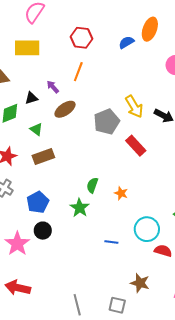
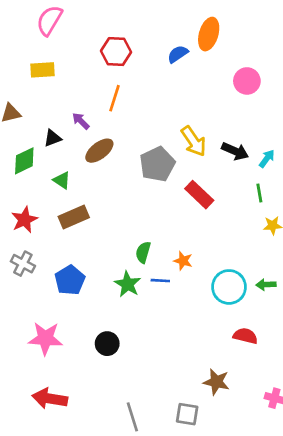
yellow rectangle: (27, 48) -> (42, 70), size x0.7
cyan circle: (147, 229) -> (229, 287), moved
black circle: (43, 231) -> (107, 344), moved
blue line: (111, 242) -> (160, 281), moved
pink star: (17, 244) -> (45, 338), turned -30

